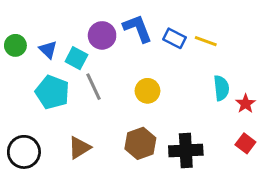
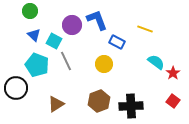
blue rectangle: (174, 38) -> (117, 42), moved
green circle: (15, 45) -> (30, 11), moved
cyan semicircle: (221, 88) -> (156, 62), turned -48
black circle: (24, 152) -> (16, 88), moved

